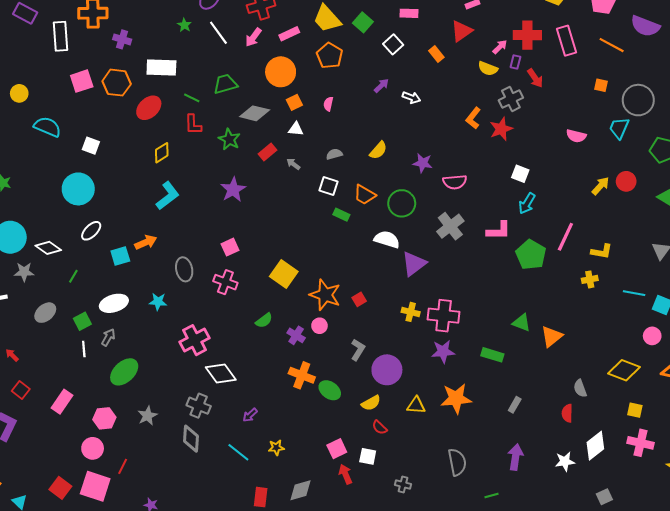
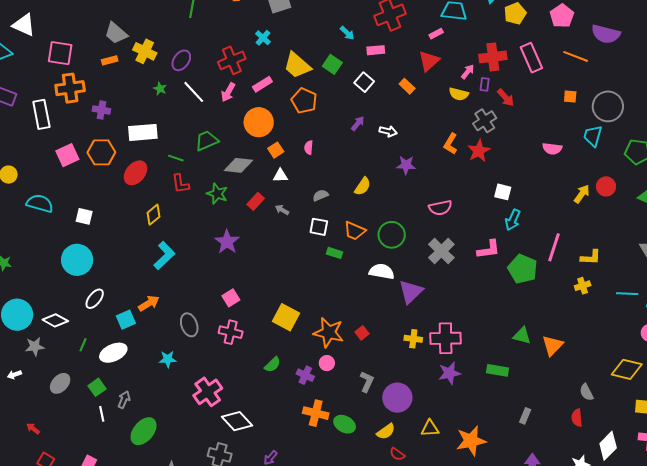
purple star: (423, 163) -> (406, 165), moved
white ellipse: (114, 303) -> (113, 353), moved
orange star: (456, 399) -> (471, 441), moved

